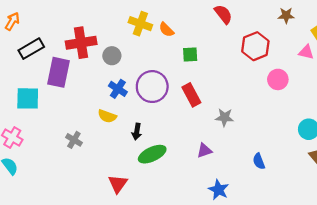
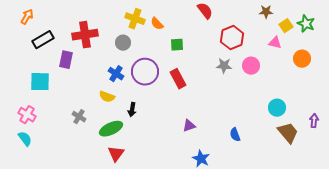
brown star: (286, 15) -> (266, 12), moved
gray circle: (112, 56) -> (123, 43), moved
purple rectangle: (59, 72) -> (66, 60), size x0.7
gray star: (224, 117) -> (224, 66), moved
green ellipse: (152, 154) -> (111, 129), moved

